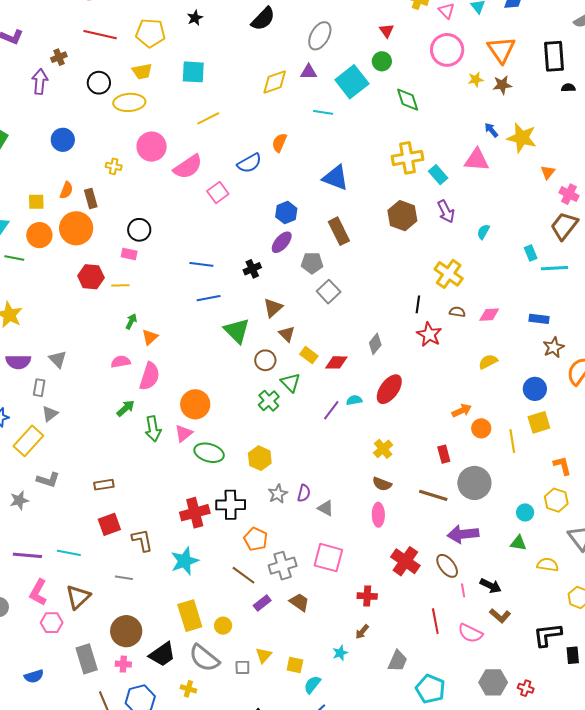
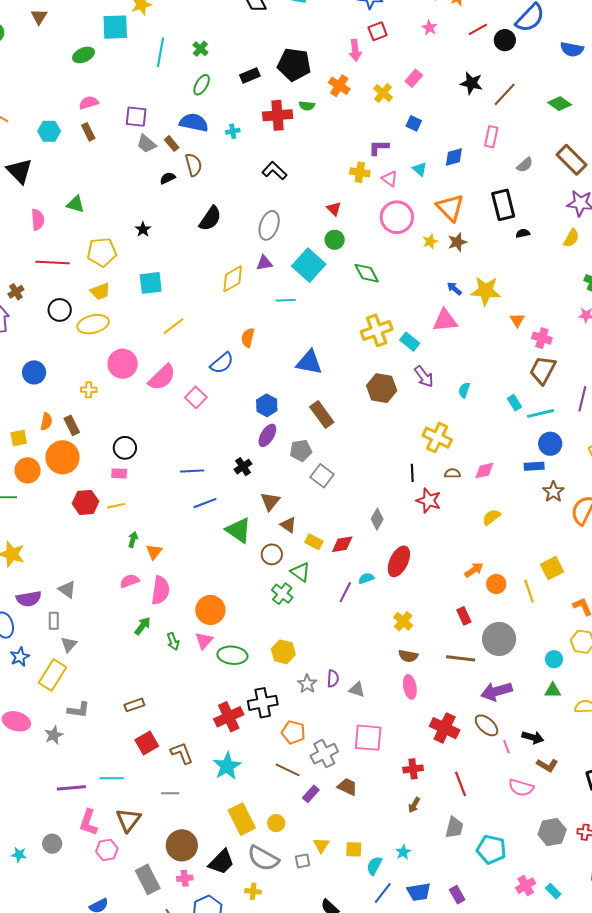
blue circle: (535, 389) -> (550, 444), moved
green arrow: (153, 429) -> (173, 641), size x0.7
red line: (435, 621) -> (460, 784), moved
cyan star: (340, 653) -> (403, 852), moved

